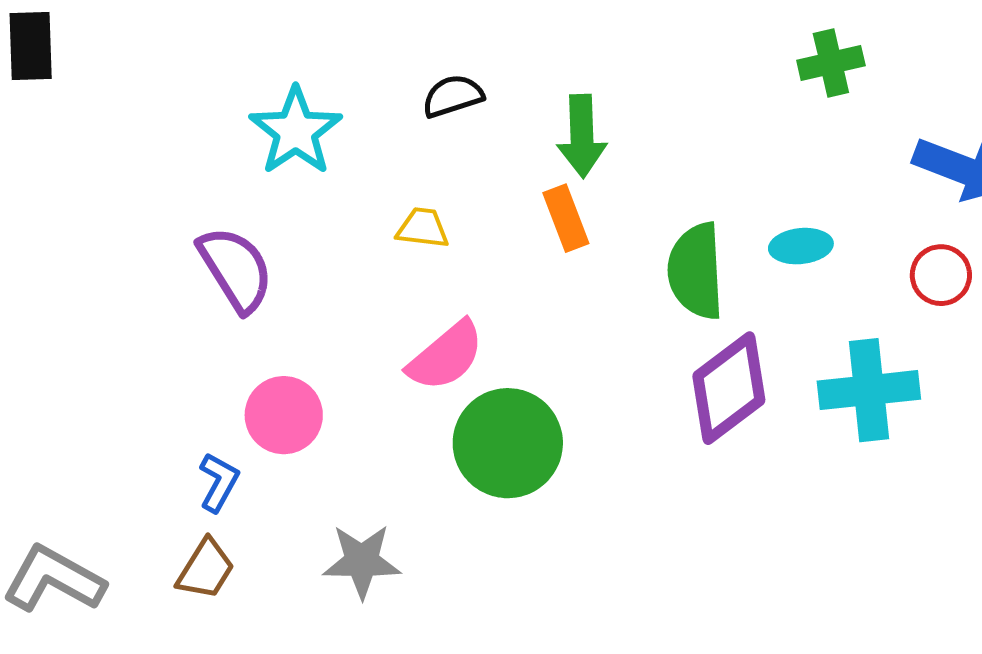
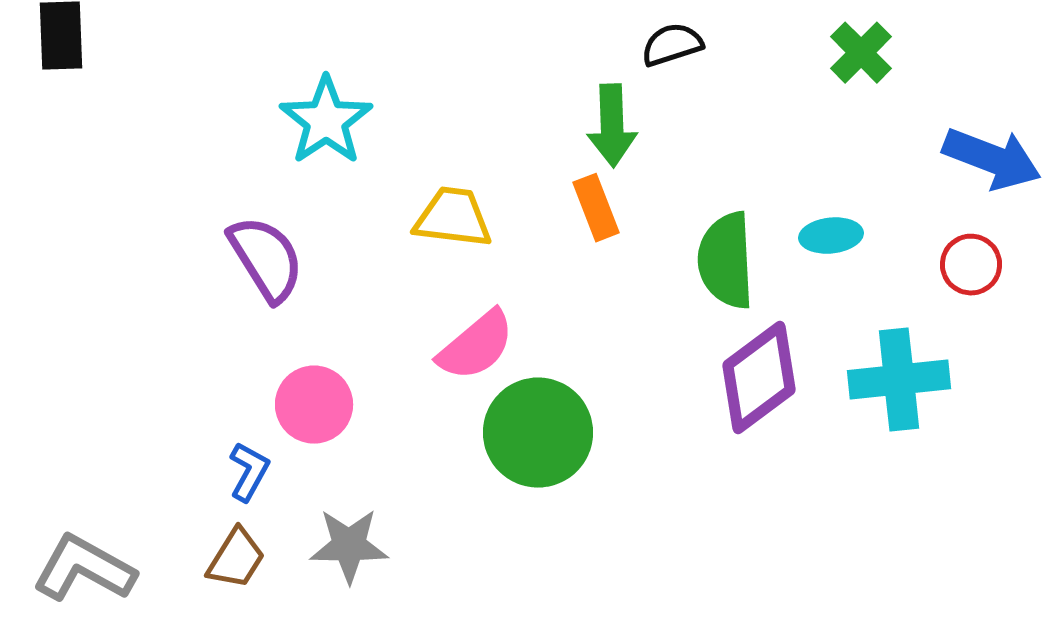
green cross: (831, 63) -> (861, 53), turned -32
black semicircle: (453, 96) -> (672, 45), moved
yellow trapezoid: (423, 228) -> (453, 218), size x1.5
gray star: (362, 561) -> (349, 546), moved

